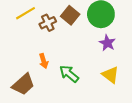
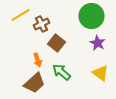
brown square: (70, 15) -> (57, 43), moved
brown trapezoid: (23, 84) -> (35, 83), moved

